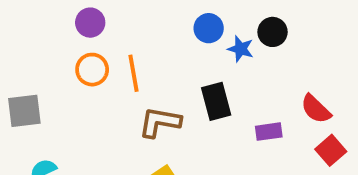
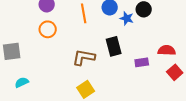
orange line: (133, 73) -> (84, 13), moved
red semicircle: (316, 109) -> (167, 50), turned 138

